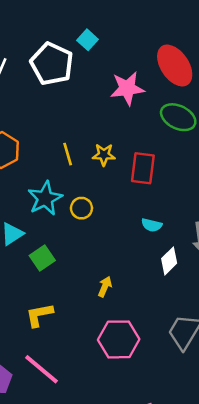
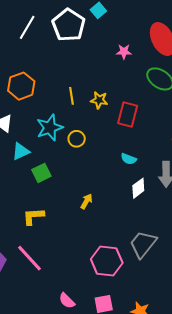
pink star: (127, 88) -> (124, 52), size x0.6
pink hexagon: (119, 339) -> (107, 261), moved

